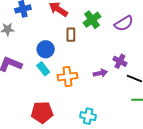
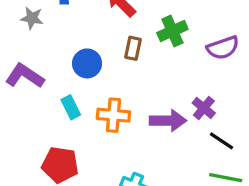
cyan rectangle: (43, 69) -> (71, 107), moved
purple arrow: (100, 73) -> (168, 121), size x1.5

